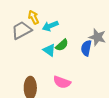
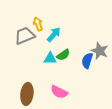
cyan arrow: (50, 26) -> (54, 34), turned 147
cyan triangle: (49, 50) -> (50, 58), turned -40

